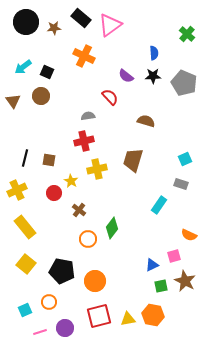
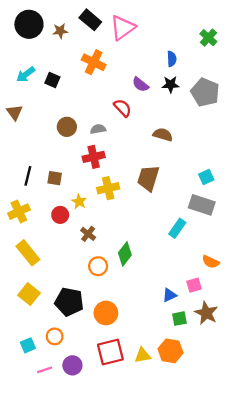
brown circle: (41, 96) -> (67, 127), moved
gray rectangle: (181, 184) -> (202, 205), size x1.6

